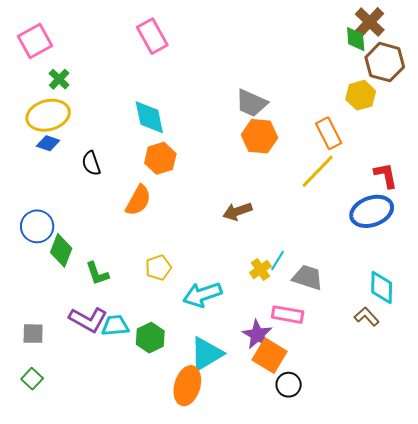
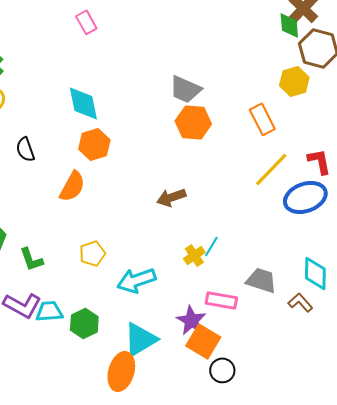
pink rectangle: (152, 36) -> (86, 22), size x0.7
yellow line: (318, 171) -> (271, 169), moved
gray trapezoid: (308, 277) -> (261, 280), moved

